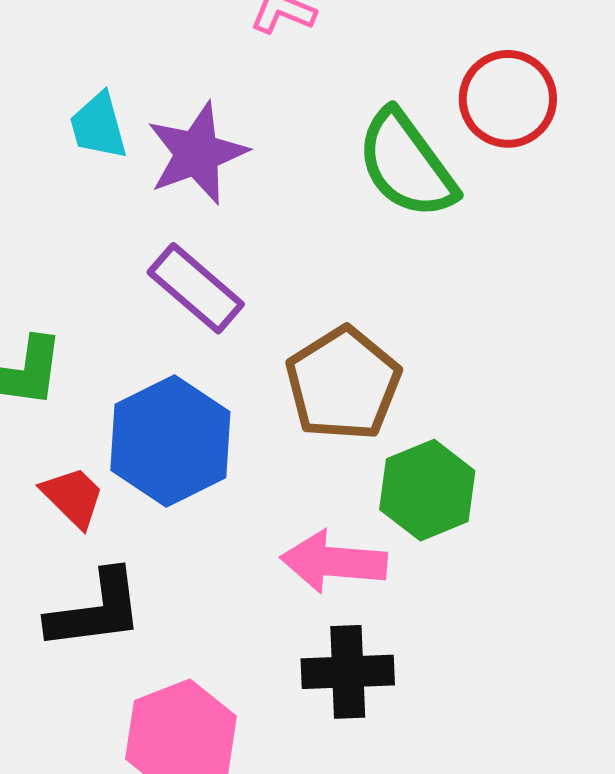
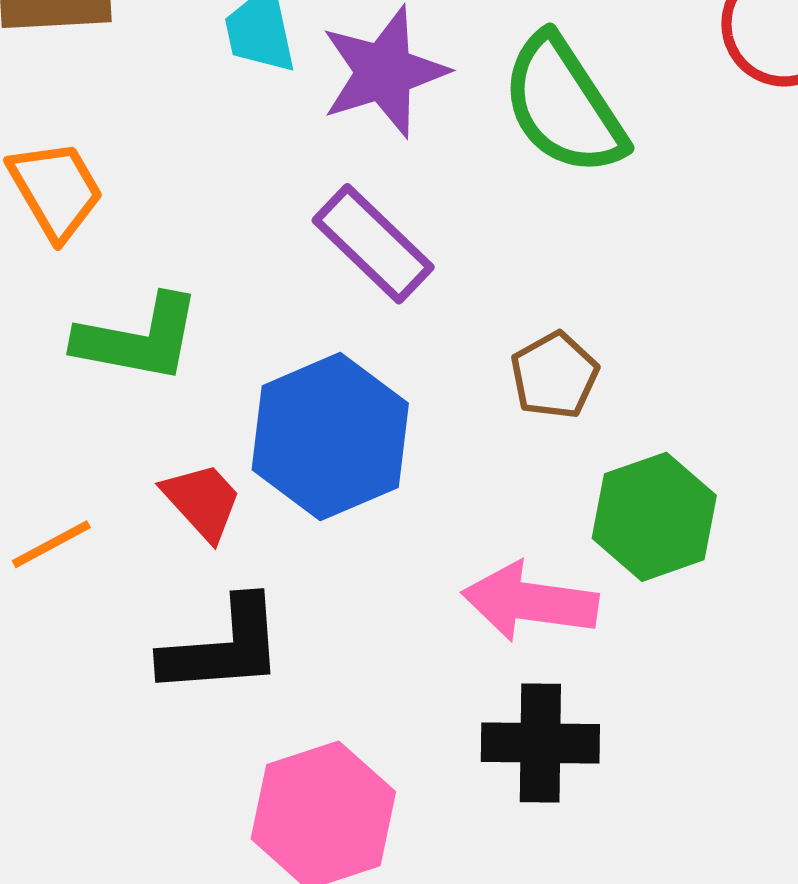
green semicircle: (406, 164) -> (564, 105), moved
brown pentagon: (343, 384) -> (554, 375), size x0.6

